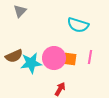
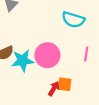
orange square: (70, 59) -> (65, 84), moved

